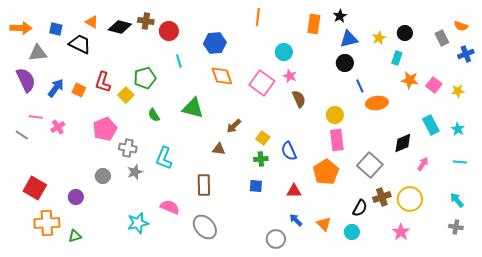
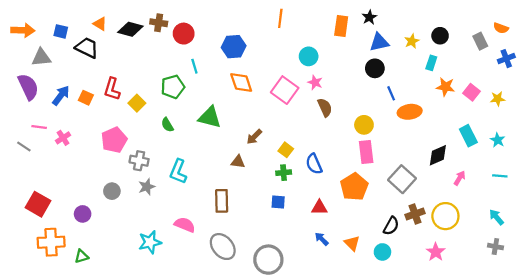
green pentagon: (145, 78) -> (173, 87), moved
gray circle: (276, 239) -> (268, 260), moved, size x1.4

